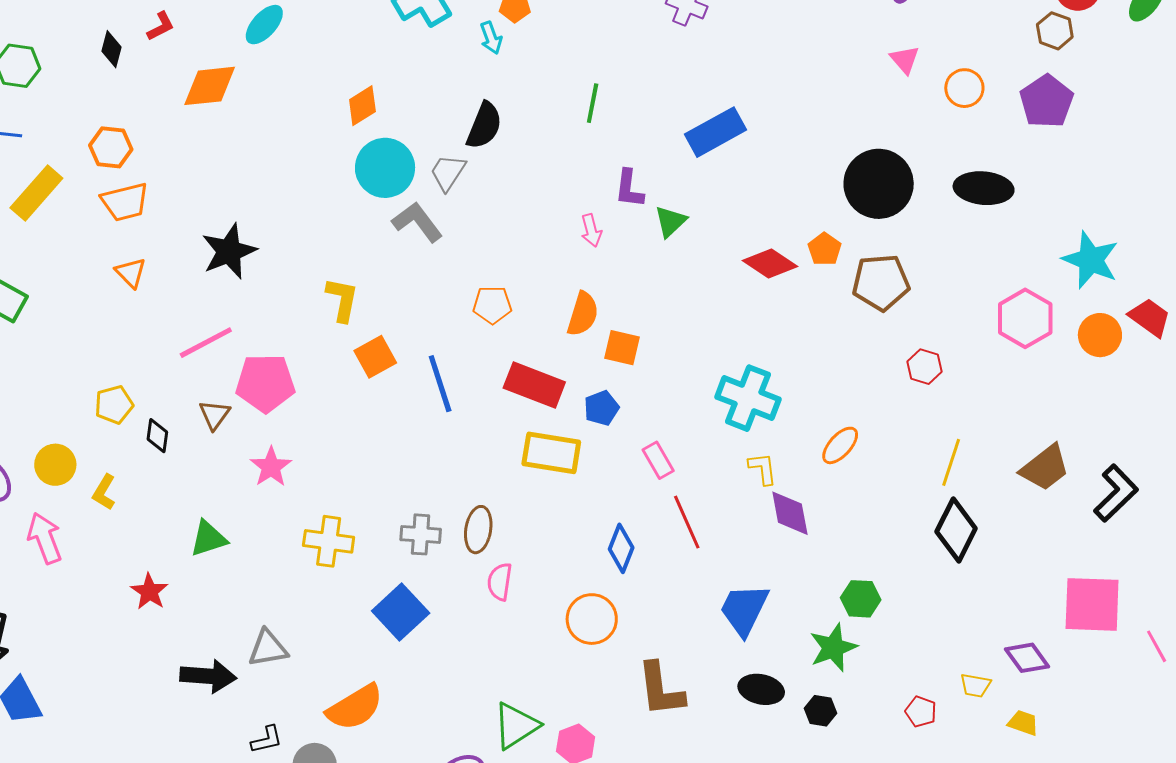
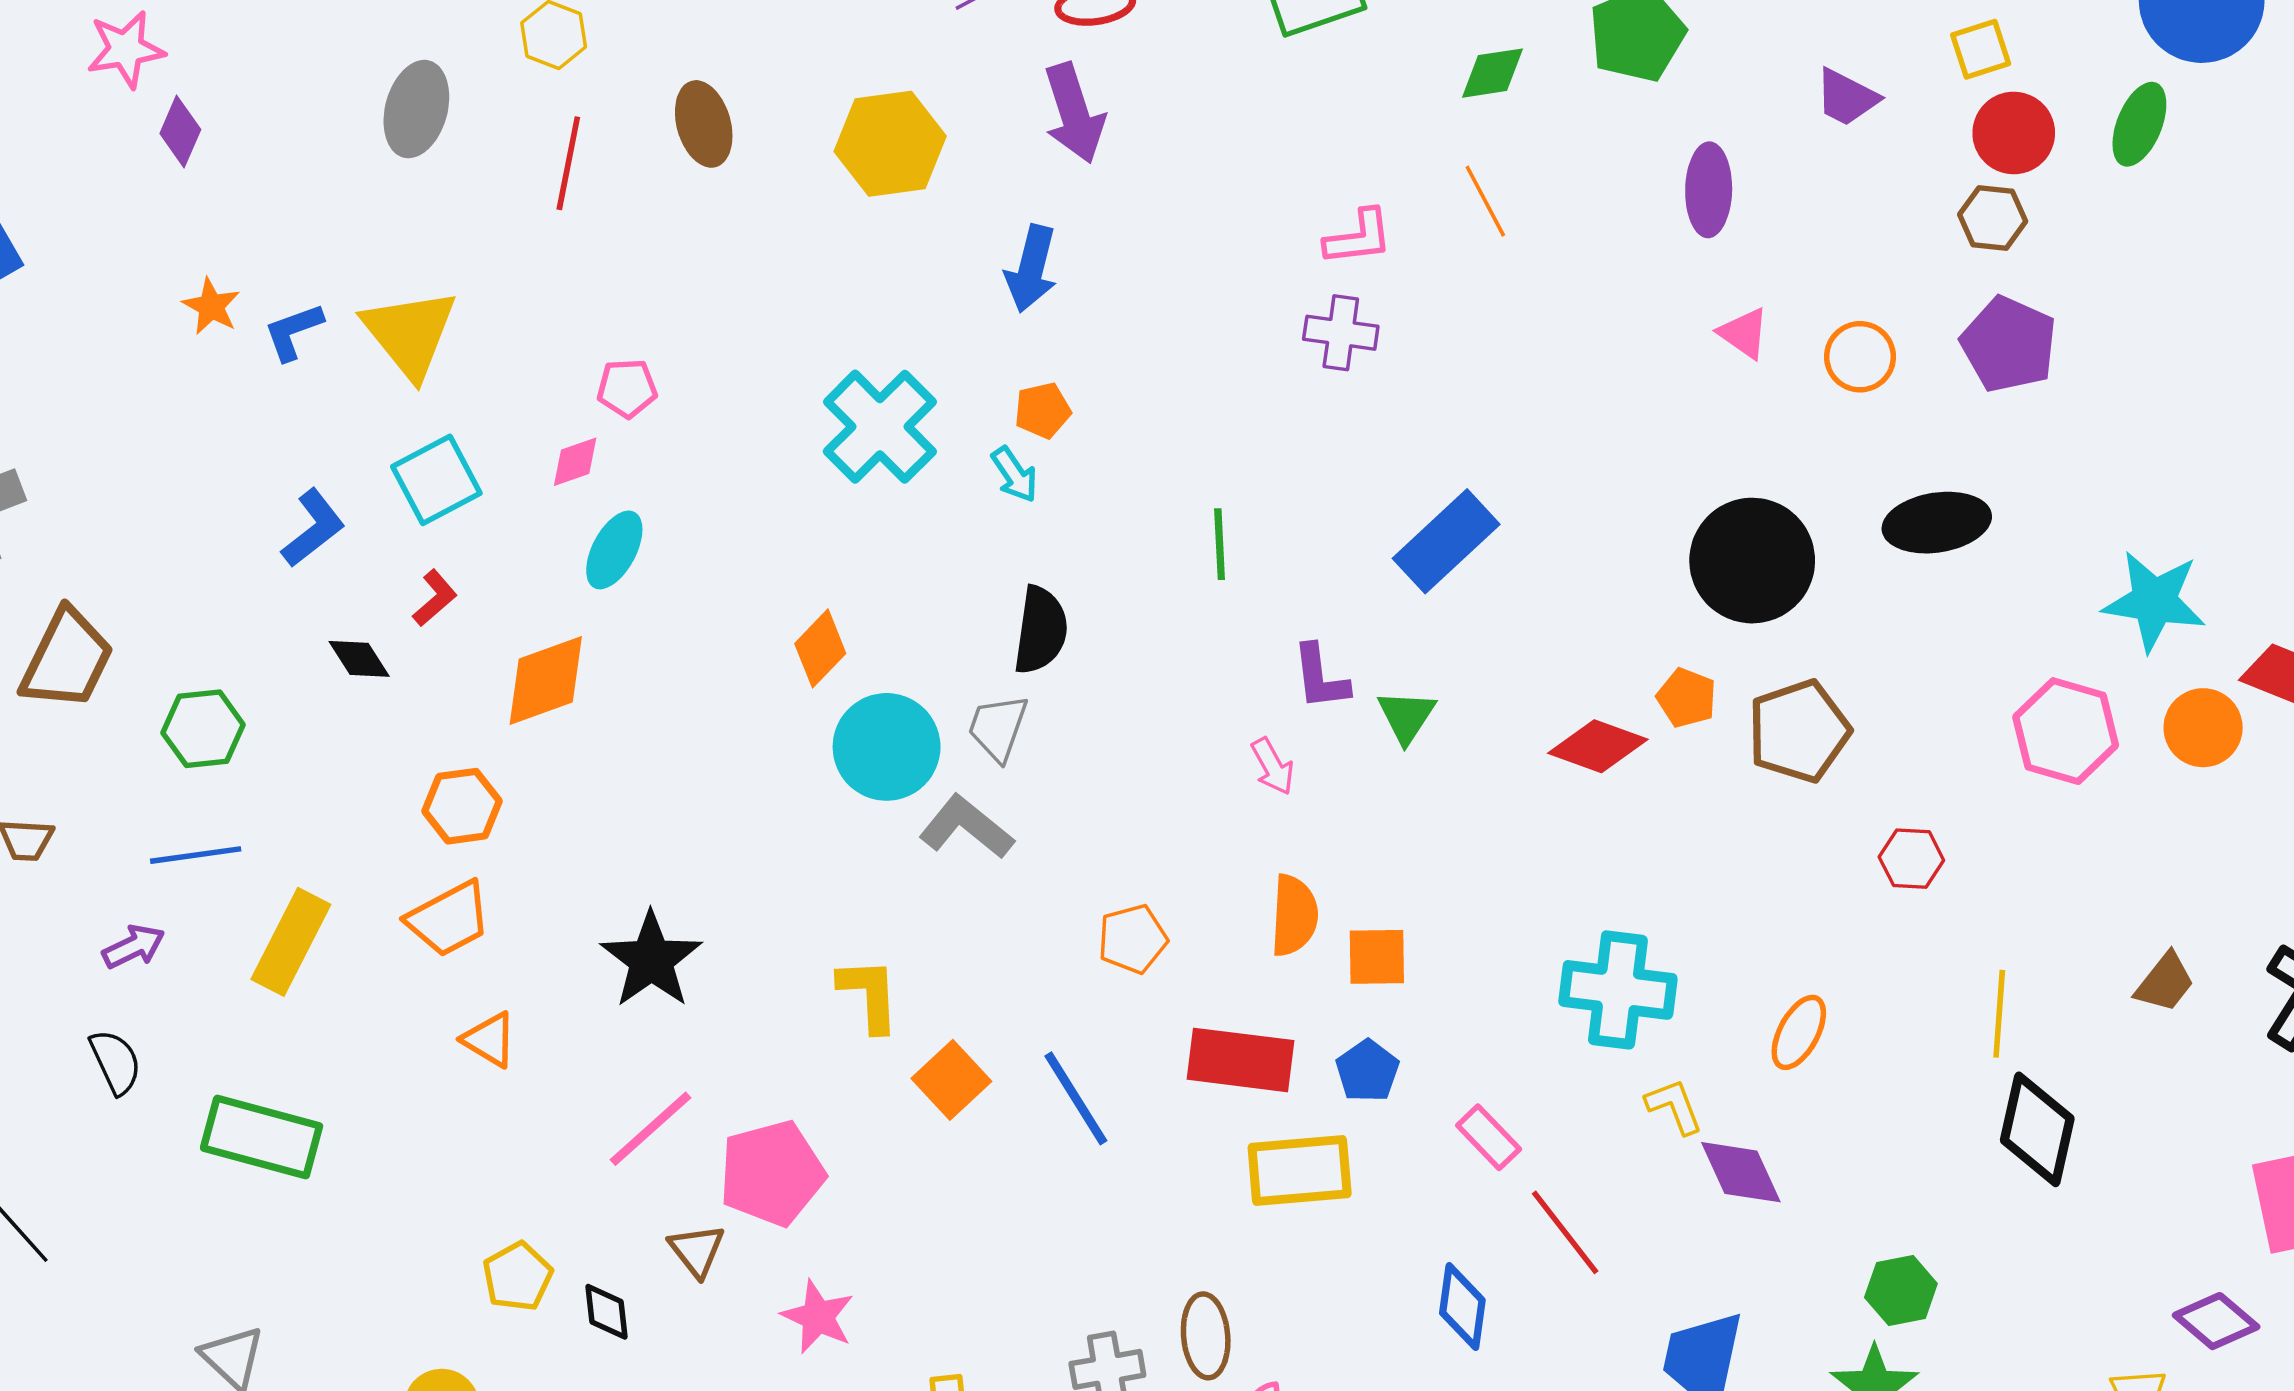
black diamond: (111, 49) -> (359, 659), turned -33
orange hexagon: (111, 147) -> (462, 806), moved
brown trapezoid: (1045, 468) -> (2165, 982), size x0.7

